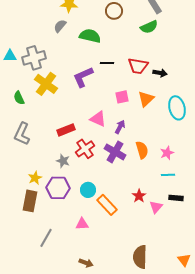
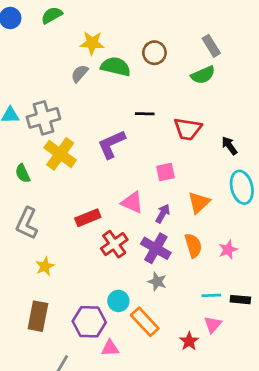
green semicircle: (90, 36) -> (116, 67), moved
black line: (107, 63) -> (145, 114), moved
black arrow: (160, 73) -> (229, 146), moved, turned -136
orange triangle: (146, 99) -> (199, 202), moved
gray star: (63, 161) -> (157, 282), moved
cyan line: (168, 175) -> (211, 295), moved
yellow star: (35, 178) -> (45, 266), moved
purple hexagon: (58, 188) -> (89, 322), moved
red star: (139, 196) -> (189, 341), moved
black rectangle: (176, 198) -> (240, 300), moved

